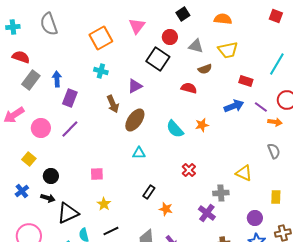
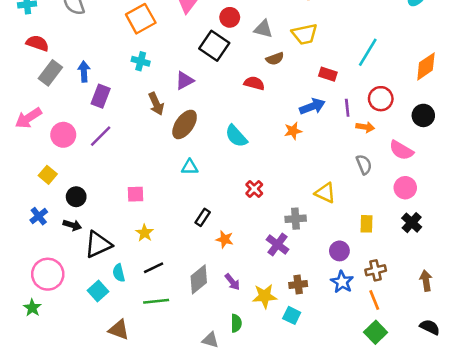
purple line: (261, 107) -> (347, 108), turned 48
orange star: (202, 125) -> (293, 131), moved

